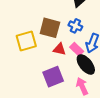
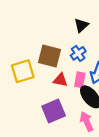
blue cross: (75, 26) -> (78, 53), turned 32
pink rectangle: (77, 49) -> (80, 80), turned 56

